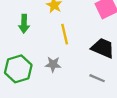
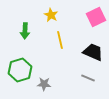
gray star: (53, 64) -> (44, 84), moved

